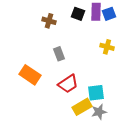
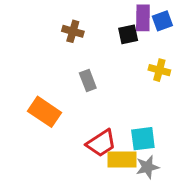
black square: (78, 14) -> (128, 34), moved, turned -32
red trapezoid: (68, 84) -> (101, 143), moved
yellow rectangle: (82, 107) -> (122, 160), turned 30

